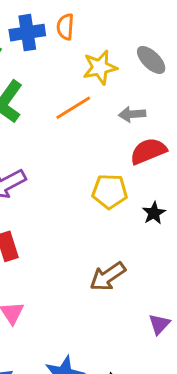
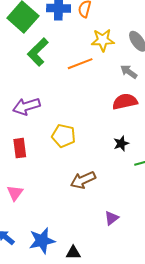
gray arrow: (132, 114) -> (129, 72), moved, turned 30
yellow pentagon: (110, 191) -> (64, 136), moved

